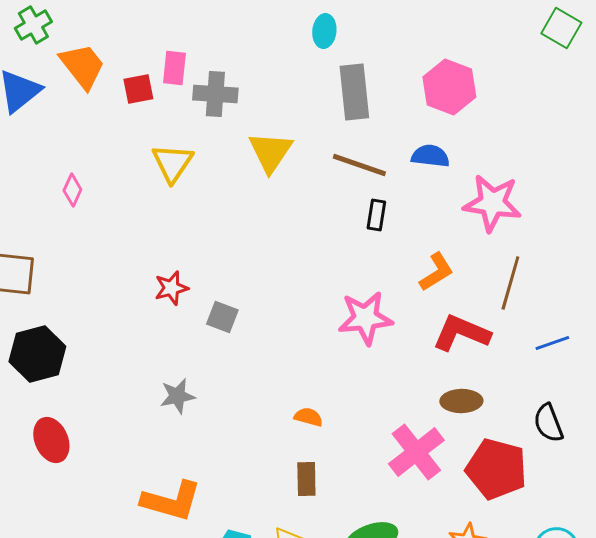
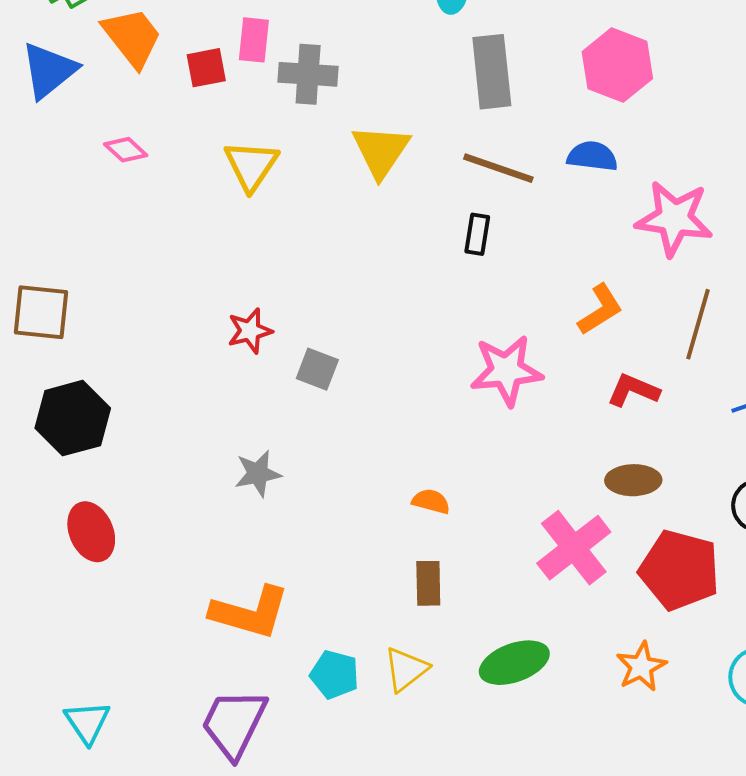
pink diamond: (72, 190) -> (126, 150), moved, turned -72
black rectangle: (376, 215) -> (477, 234), moved
red L-shape: (461, 333) -> (633, 390), size x0.7

